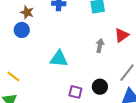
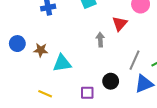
brown star: (27, 12) -> (41, 50), moved
yellow line: (13, 77) -> (45, 94), moved

